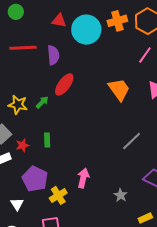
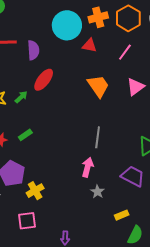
red triangle: (59, 21) -> (89, 45), moved
green rectangle: (47, 140) -> (25, 135), turned 56
gray line: (132, 141) -> (98, 137), moved, turned -40
pink arrow: (83, 178) -> (88, 167), moved

